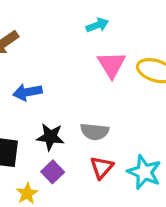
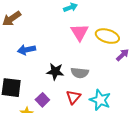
gray semicircle: (95, 132) -> (80, 73), moved
black star: (50, 137) -> (55, 72), moved

